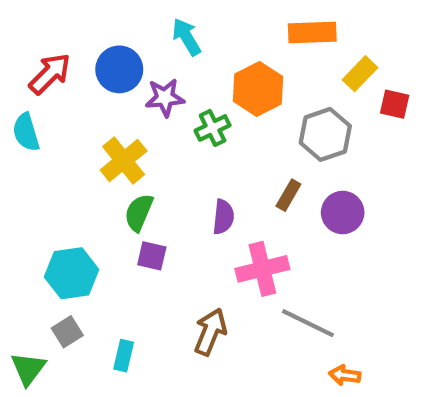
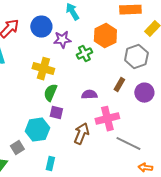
yellow cross: (124, 160) -> (43, 69), turned -35
purple semicircle: (223, 217) -> (89, 95), turned -98
cyan hexagon: (72, 273) -> (37, 130), moved
brown arrow: (210, 332) -> (81, 134), moved
cyan rectangle: (124, 356) -> (50, 164), moved

